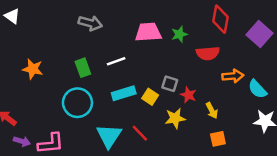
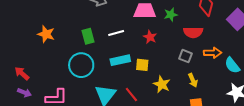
gray square: (170, 84) -> (186, 56), moved
red star: (188, 95) -> (150, 37), moved
yellow square: (150, 97) -> (142, 65), turned -32
yellow star: (175, 118) -> (162, 84), turned 30
purple arrow: (22, 141) -> (24, 93), moved

